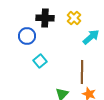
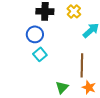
blue circle: (27, 36) -> (35, 34), moved

